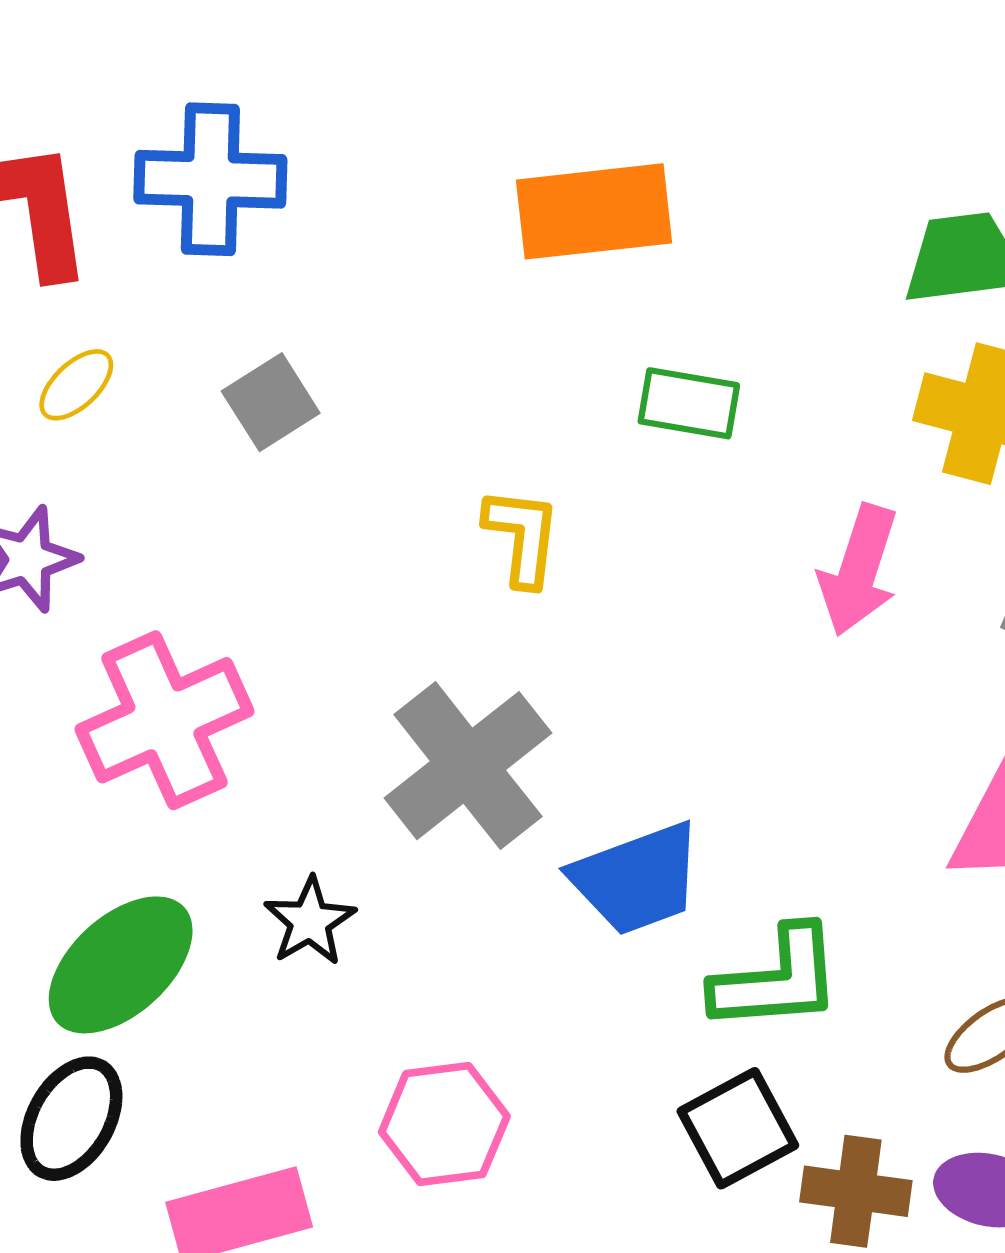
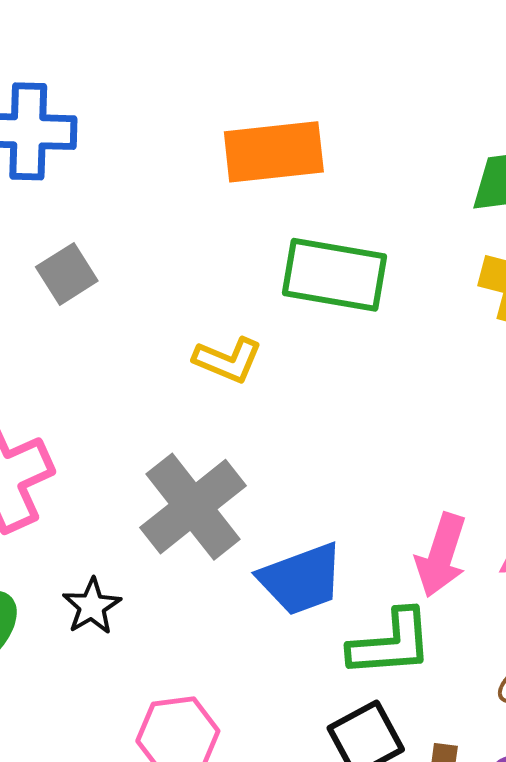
green rectangle: (689, 403) -> (334, 275), size x1.6
yellow L-shape: (522, 537) -> (228, 360), turned 106
pink arrow: (859, 570) -> (441, 555), moved

